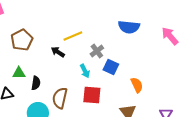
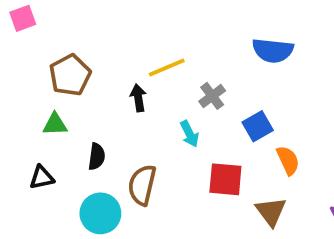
black arrow: (58, 52) -> (138, 98), turned 48
blue square: (111, 67) -> (258, 126), moved, turned 35
green triangle: (19, 73) -> (55, 124), moved
red square: (92, 95) -> (225, 179), moved

